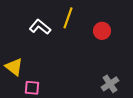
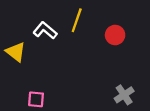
yellow triangle: (14, 67) -> (16, 52), moved

